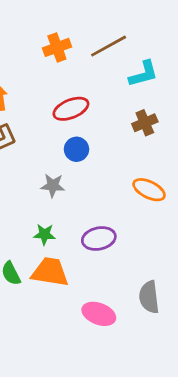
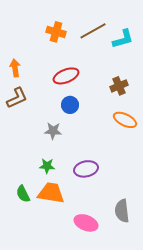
orange cross: (57, 47) -> (56, 32), turned 36
cyan L-shape: (143, 74) -> (123, 39), moved
orange ellipse: (149, 190) -> (125, 120), moved

